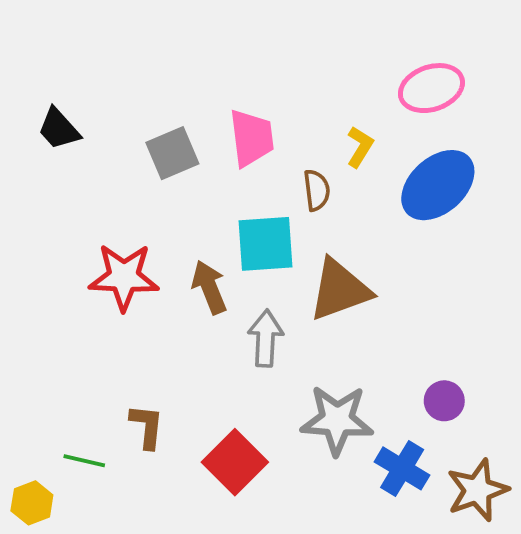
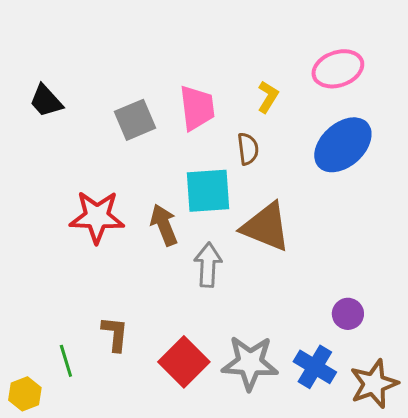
yellow L-shape: (360, 147) -> (268, 97), moved
brown triangle: (340, 290) -> (266, 227), turned 42
gray star: (337, 420) -> (250, 363), moved
green line: (84, 461) -> (66, 361), turned 60

